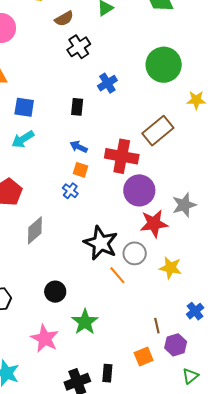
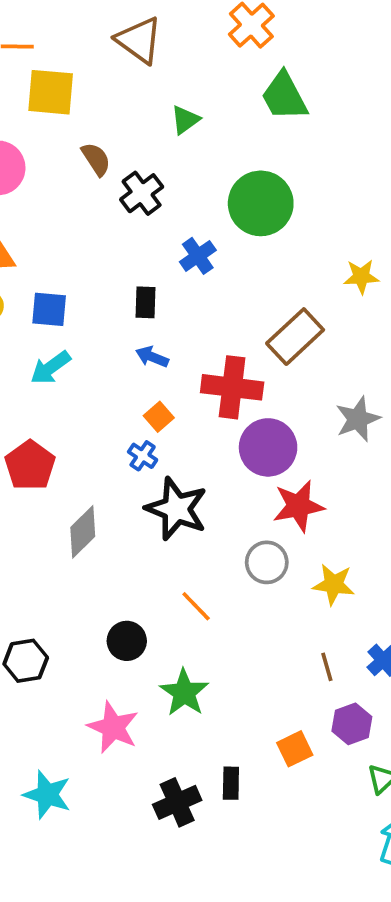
brown semicircle: (64, 19) -> (96, 159), moved, turned -90
green circle: (164, 65) -> (261, 203), moved
blue arrow: (79, 147) -> (152, 357), moved
orange square: (80, 170) -> (159, 417), turned 35
gray star: (184, 205) -> (358, 419), moved
black star: (101, 243) -> (176, 509), moved
orange line: (117, 275) -> (196, 606), moved
brown line: (157, 326) -> (327, 667), moved

